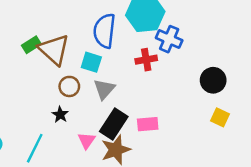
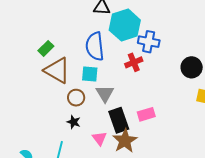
green rectangle: (31, 45) -> (46, 48), moved
black rectangle: (114, 124) -> (119, 120), turned -40

